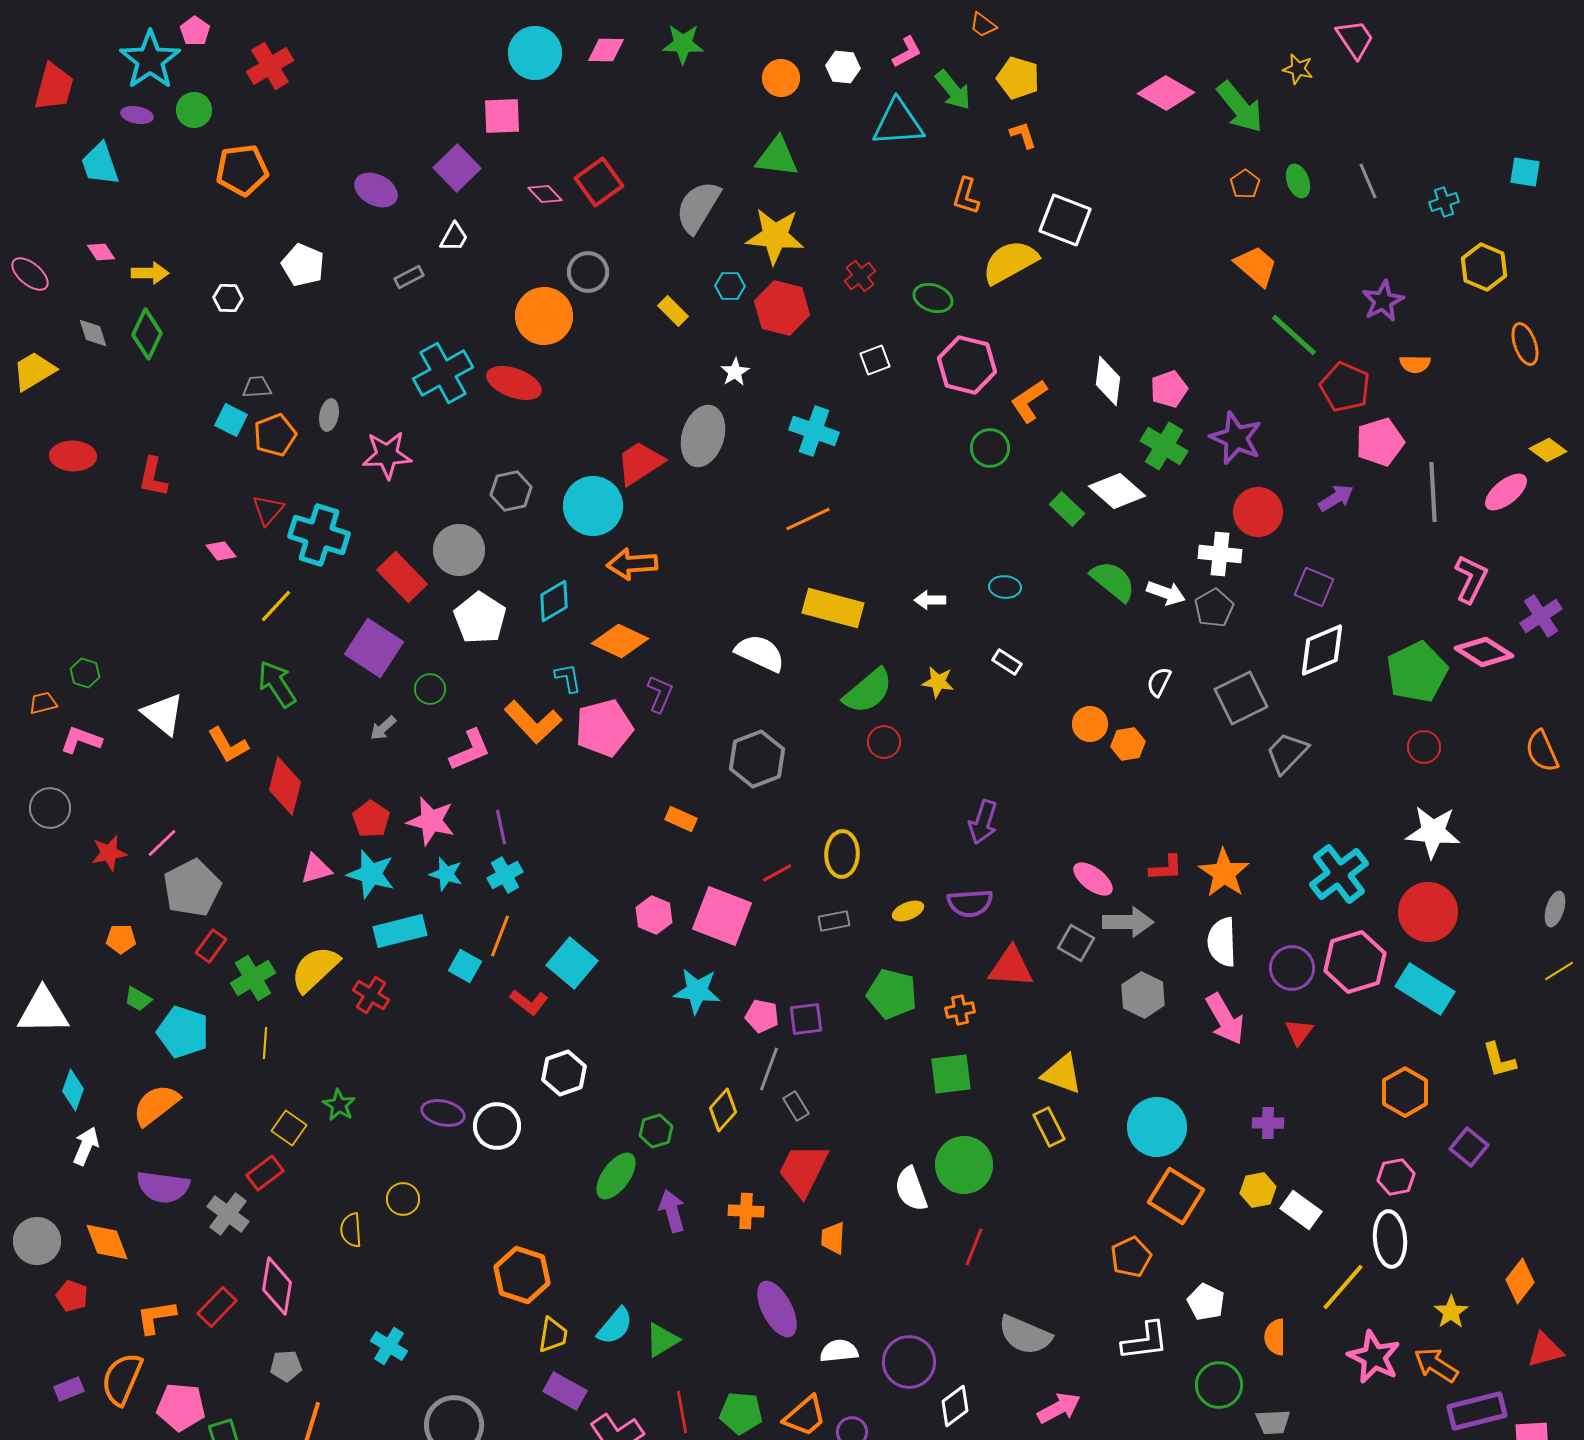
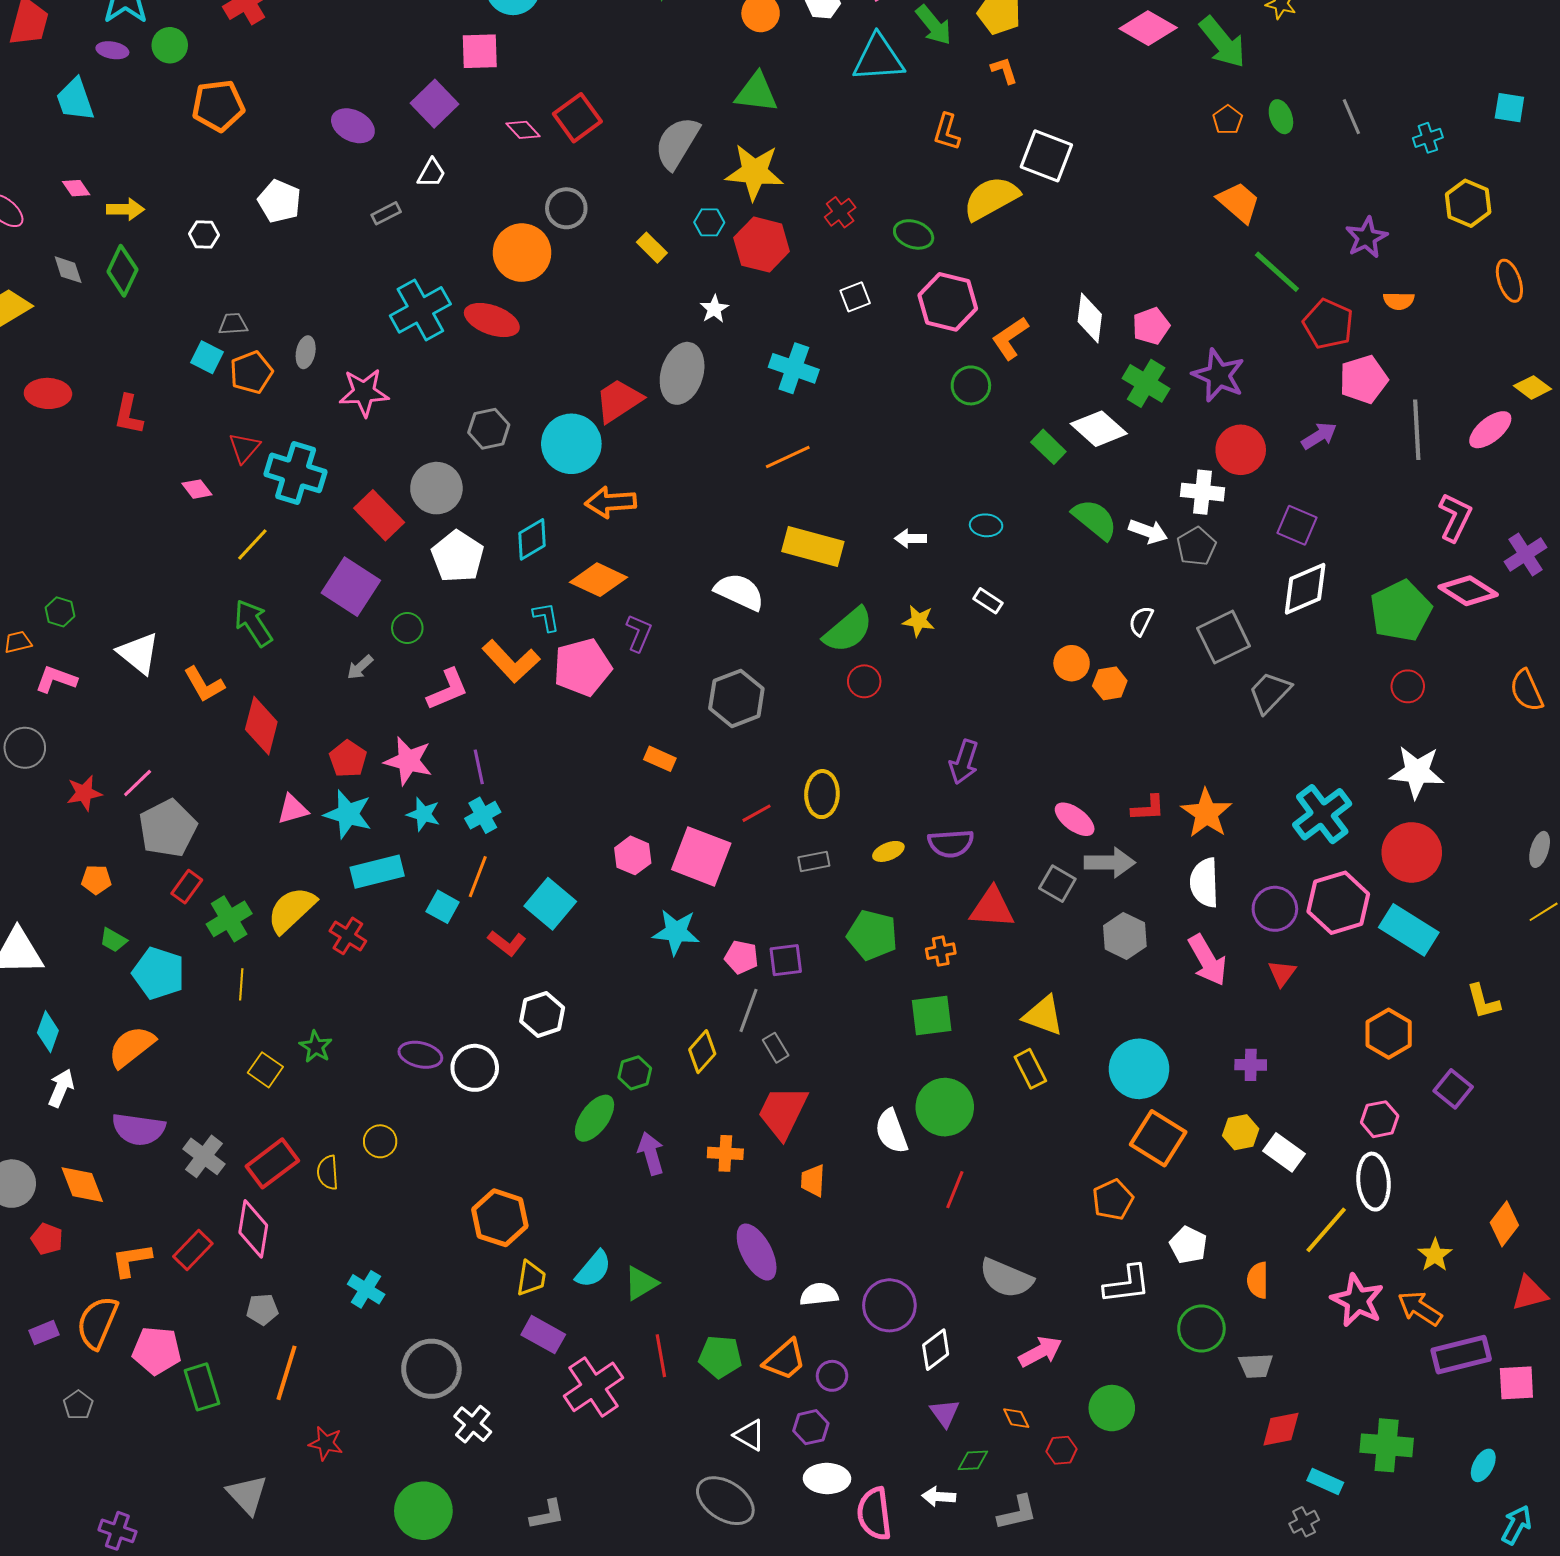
red rectangle: (265, 1173) -> (272, 1163), moved, size x1.4

